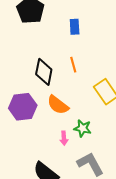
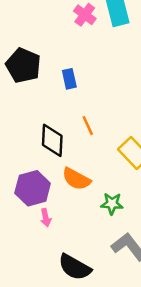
blue rectangle: (75, 27) -> (69, 79), moved
pink arrow: (64, 138) -> (46, 218), moved

